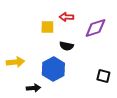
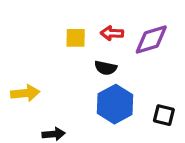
red arrow: (66, 17) -> (112, 33), moved
blue hexagon: (53, 69) -> (115, 104), moved

